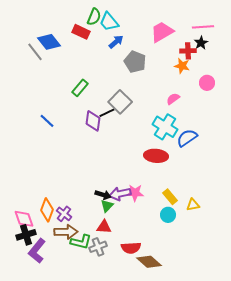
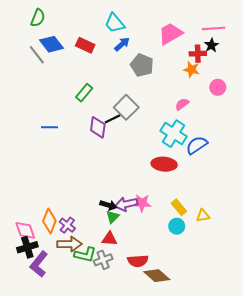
green semicircle: (94, 17) -> (38, 18), moved
red rectangle: (81, 32) -> (85, 45), moved
blue line: (47, 121) -> (49, 127), turned -42

